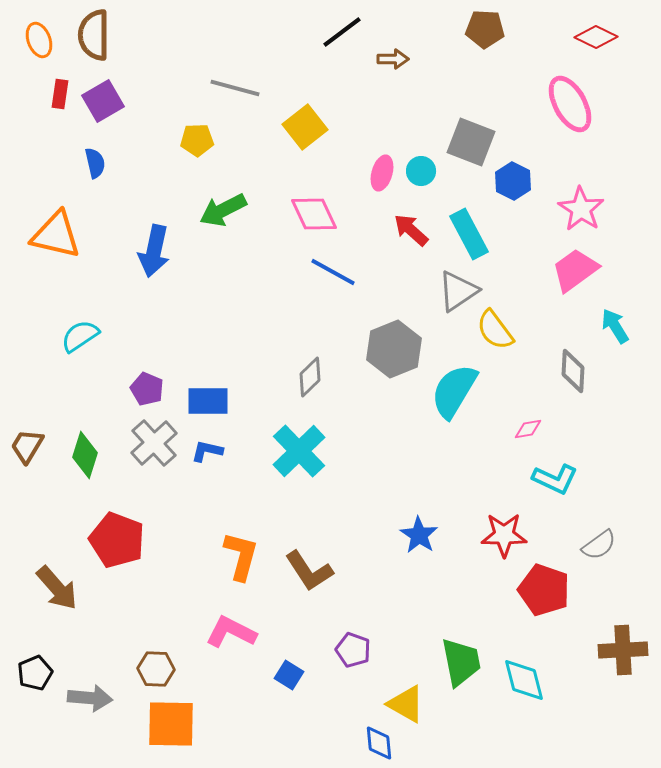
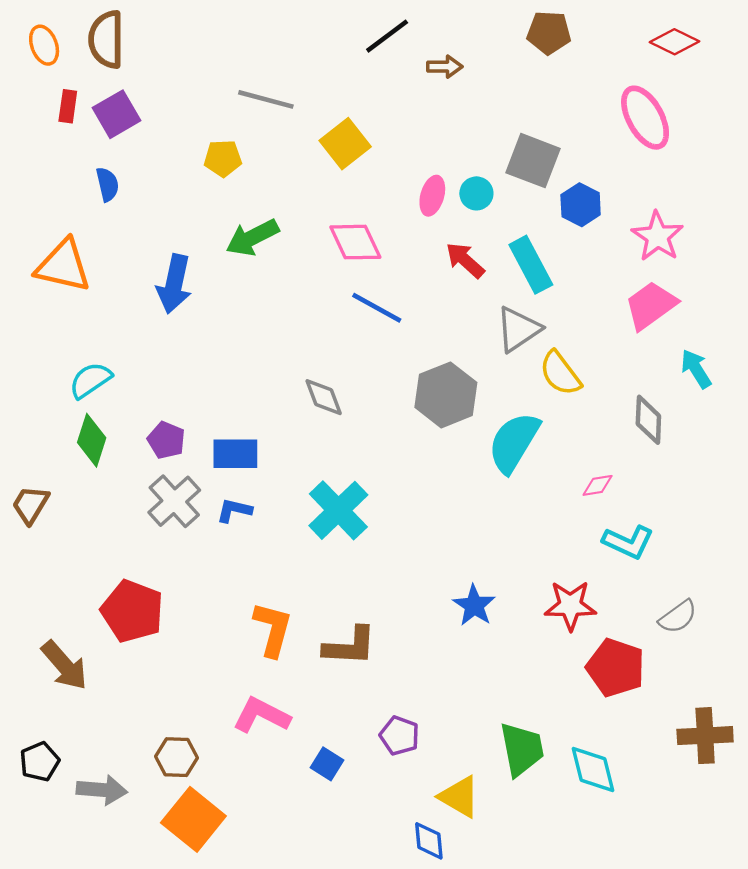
gray diamond: (310, 377) -> (324, 397), moved, turned -66
green diamond: (85, 455) -> (92, 440), moved
brown L-shape: (309, 571) -> (350, 646), turned -54
orange square: (171, 724) -> (193, 819), turned 38

